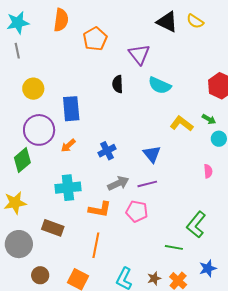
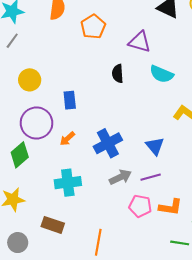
gray line: (17, 51) -> (12, 41), turned 49
purple triangle: (139, 54) -> (140, 42), turned -35
blue rectangle: (71, 109) -> (70, 100), size x0.7
blue cross: (107, 151) -> (108, 143), size x1.5
orange L-shape: (100, 209) -> (170, 207), moved
gray circle: (19, 244) -> (18, 243), size x0.7

